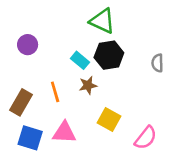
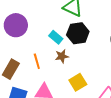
purple circle: (28, 45) -> (16, 25), size x1.5
yellow square: (109, 119) -> (78, 82), turned 30

